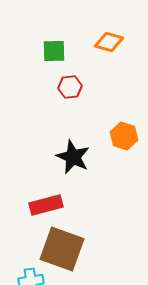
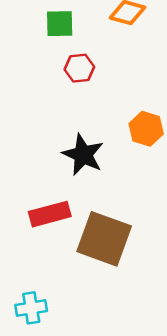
brown square: (62, 249) -> (104, 239), moved

